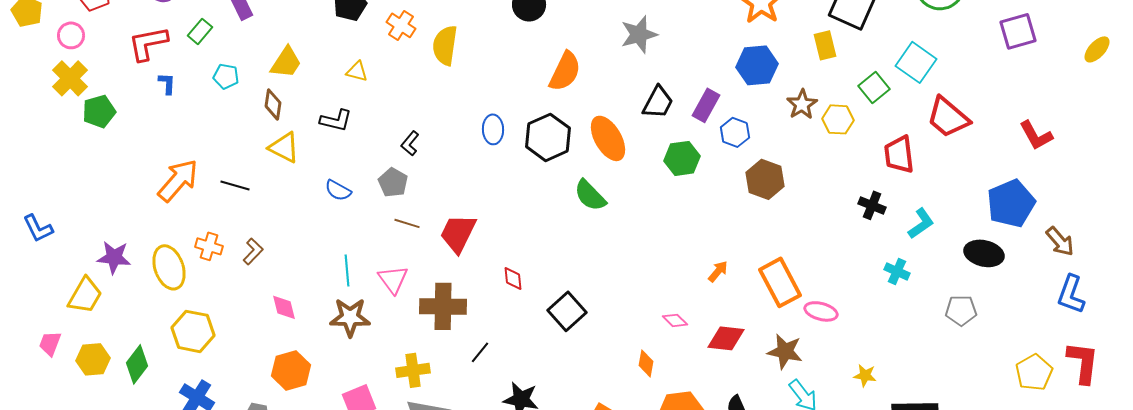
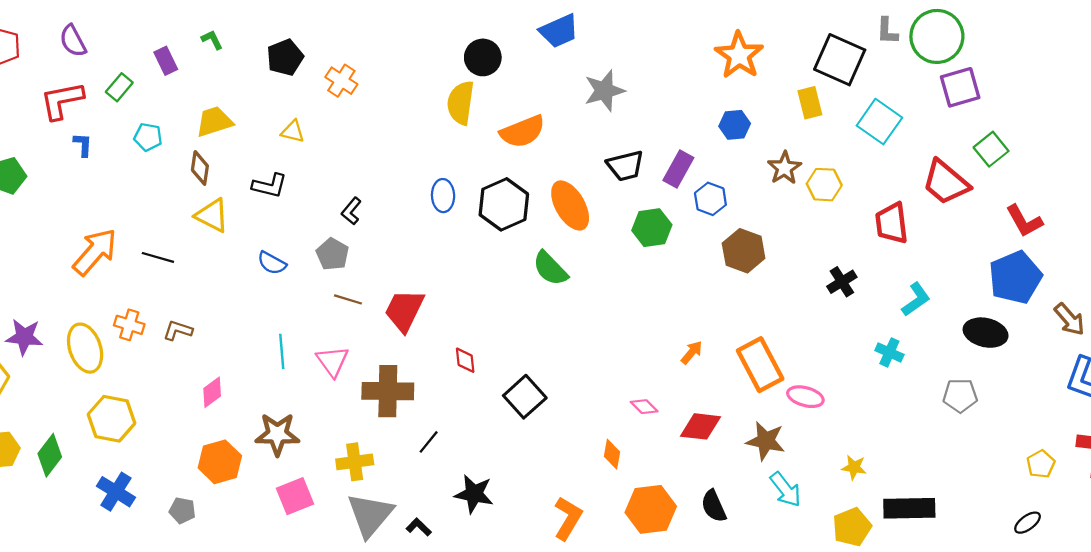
purple square: (1018, 31) -> (960, 87), moved
yellow semicircle: (445, 45) -> (461, 103), moved
yellow trapezoid: (286, 62) -> (214, 122), turned -141
cyan square: (916, 62) -> (879, 122), moved
blue hexagon: (757, 65) -> (735, 125), size x0.7
orange semicircle: (565, 71) -> (523, 131), turned 42
green square: (874, 87) -> (991, 149), moved
black trapezoid: (658, 102) -> (625, 166), turned 48
red L-shape: (1036, 135) -> (1024, 221), moved
black cross: (872, 205) -> (842, 282), moved, turned 36
brown L-shape: (253, 251) -> (178, 330), turned -116
pink diamond: (284, 307) -> (212, 392), turned 68
brown star: (350, 317) -> (277, 434), moved
yellow pentagon: (1034, 372) -> (1041, 464), size x0.7

